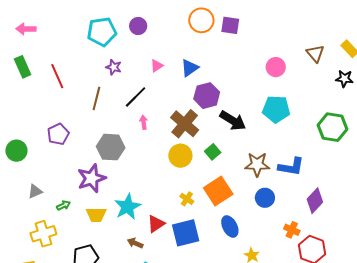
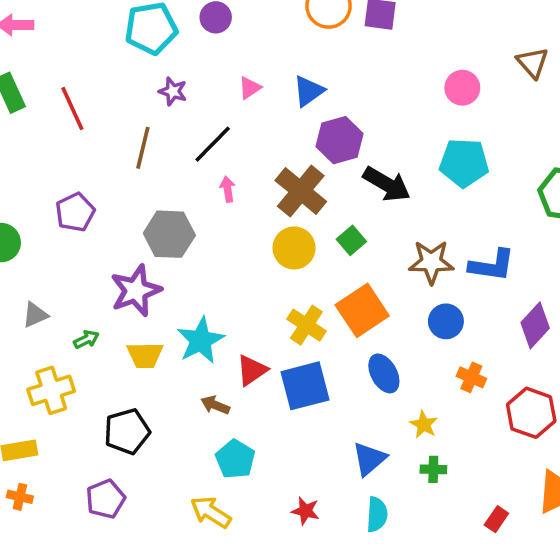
yellow cross: (187, 199) -> (306, 325), size x1.5
orange cross: (292, 230) -> (471, 377), moved

